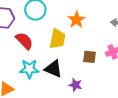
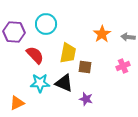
orange star: (76, 20) -> (102, 34), moved
brown square: (89, 57) -> (85, 67), moved

